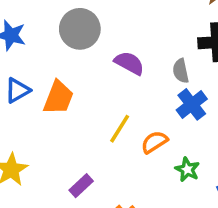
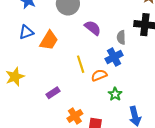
blue cross: (192, 104) -> (114, 57), moved
yellow line: (120, 129) -> (81, 64), turned -60

